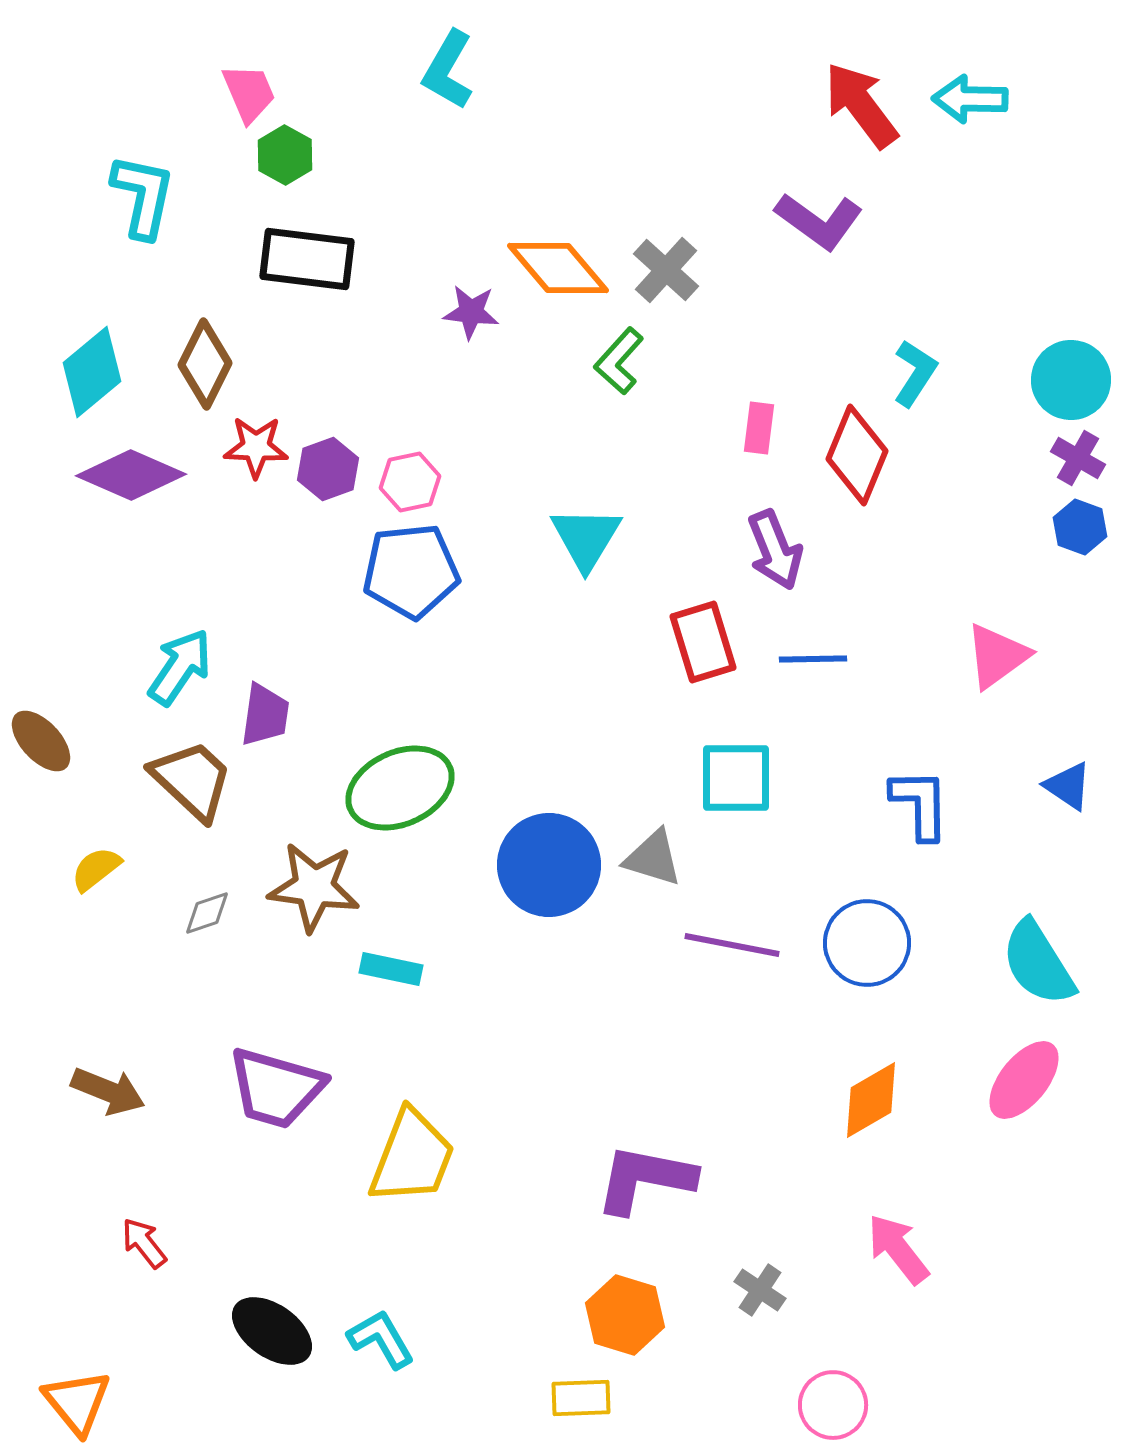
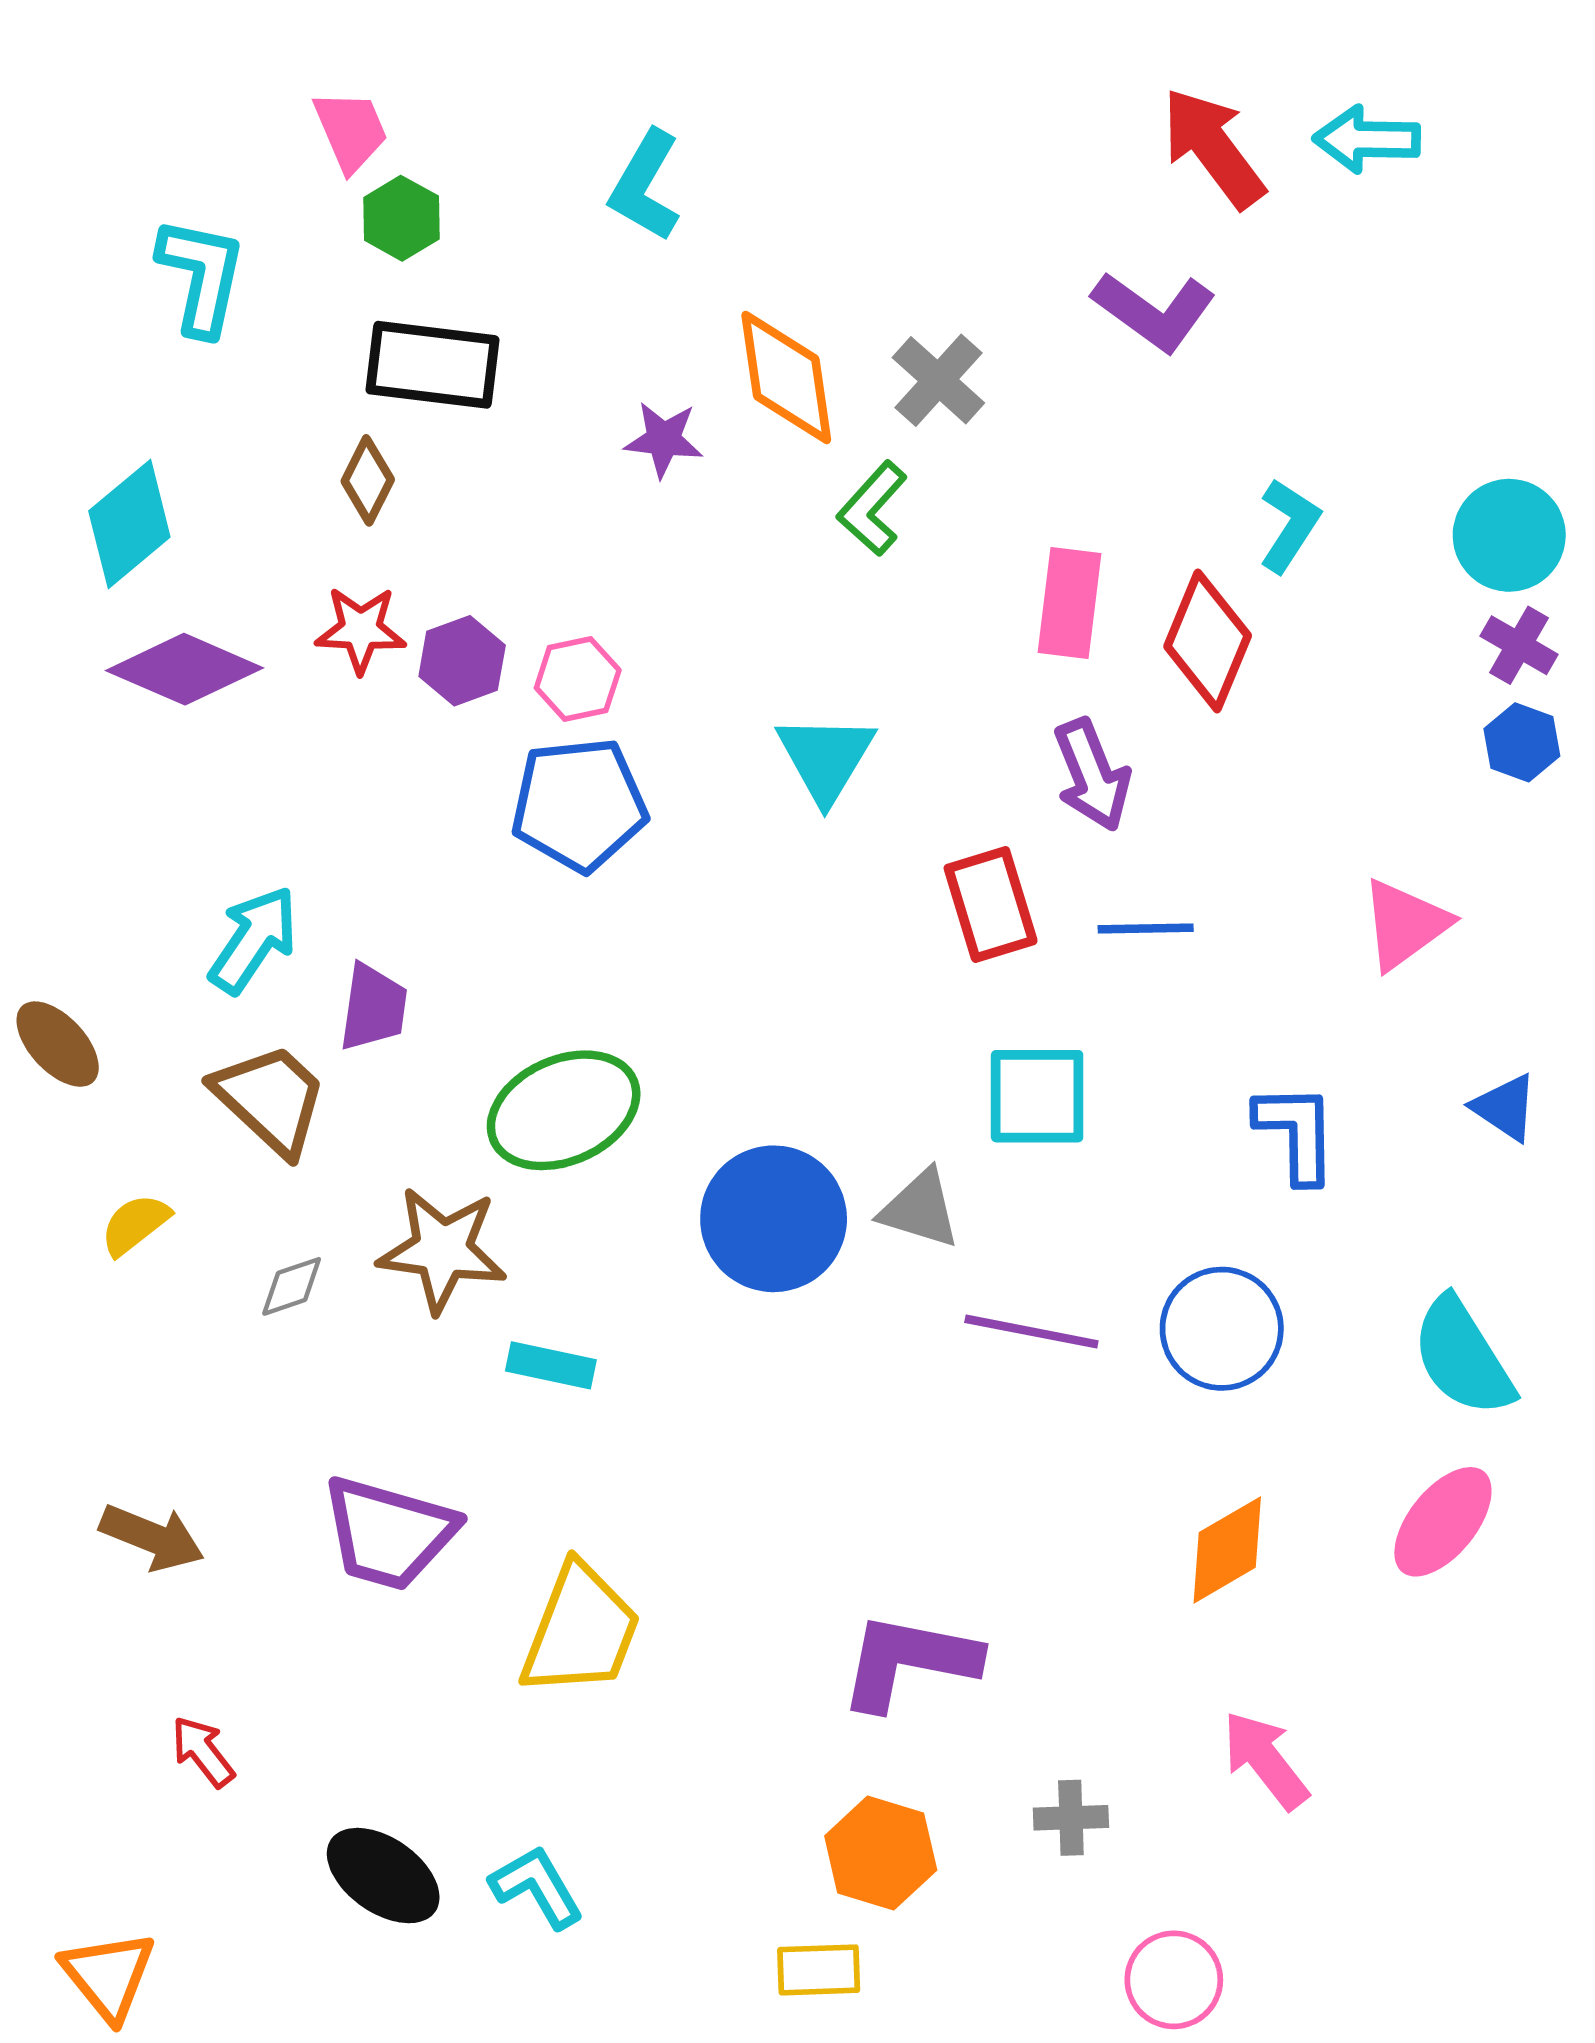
cyan L-shape: (448, 70) -> (645, 186), moved
orange diamond: (558, 268) -> (786, 377), turned 32
brown diamond: (205, 364) -> (368, 480), moved, size x0.7
pink rectangle: (759, 428) -> (1069, 603), size x1.5
gray cross: (760, 1290) -> (1071, 1818), turned -36

